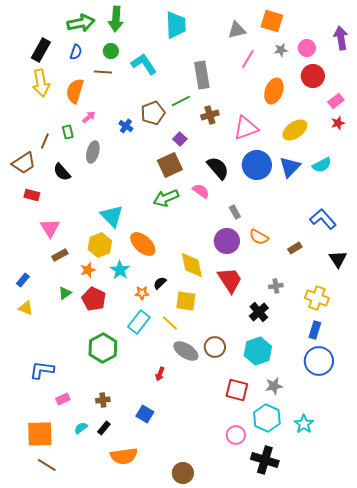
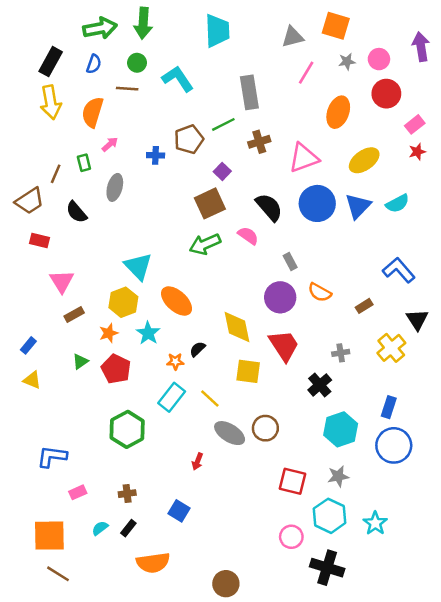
blue cross: (126, 126) -> (156, 155), turned -32
yellow cross: (317, 298) -> (391, 348), moved, turned 30
yellow square: (186, 301) -> (248, 371), moved
cyan hexagon: (258, 351) -> (341, 429), moved

